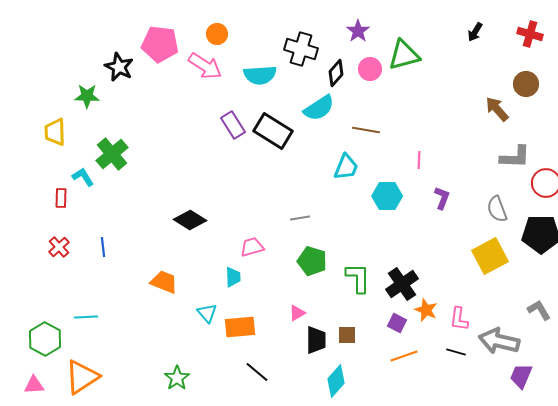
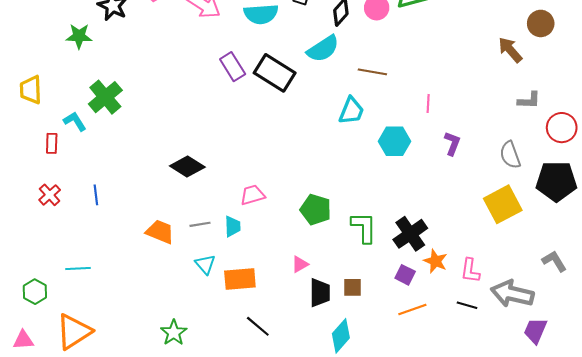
yellow trapezoid: (55, 132) -> (31, 90), moved
gray L-shape: (515, 157) -> (529, 100), size x0.7
gray line: (300, 218) -> (200, 224), moved
green hexagon: (45, 339) -> (35, 292), size x0.7

